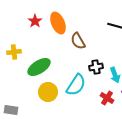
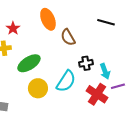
red star: (35, 21) -> (13, 28), moved
red cross: (107, 98) -> (97, 94), size x1.5

